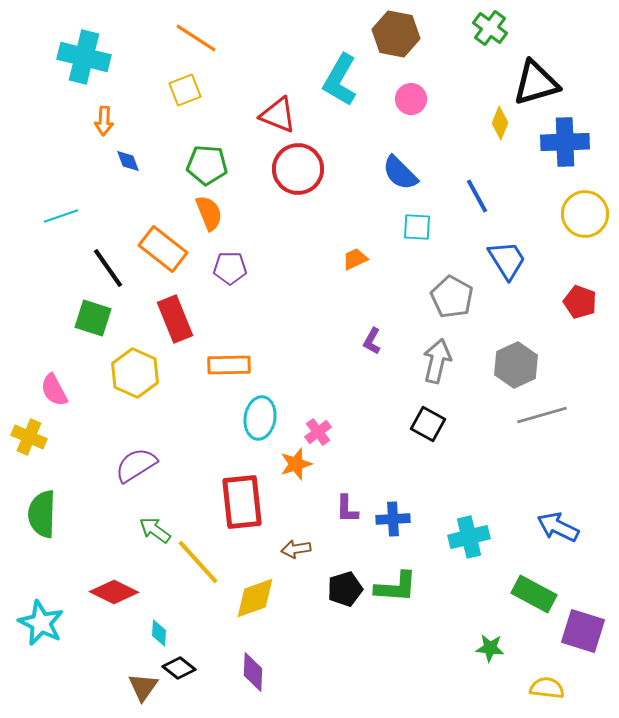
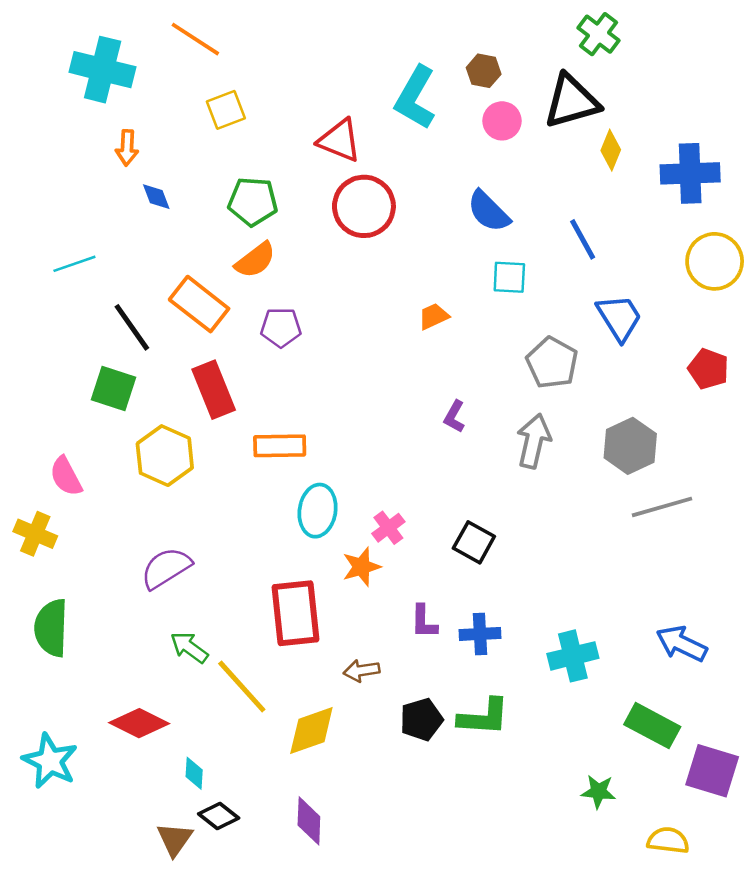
brown hexagon: (396, 34) -> (484, 71), moved, size x0.6
orange line: (196, 38) -> (195, 39), moved
black triangle: (536, 83) -> (572, 101), moved
orange semicircle: (209, 213) -> (255, 260), turned 75
black square: (428, 424) -> (474, 542), moved

